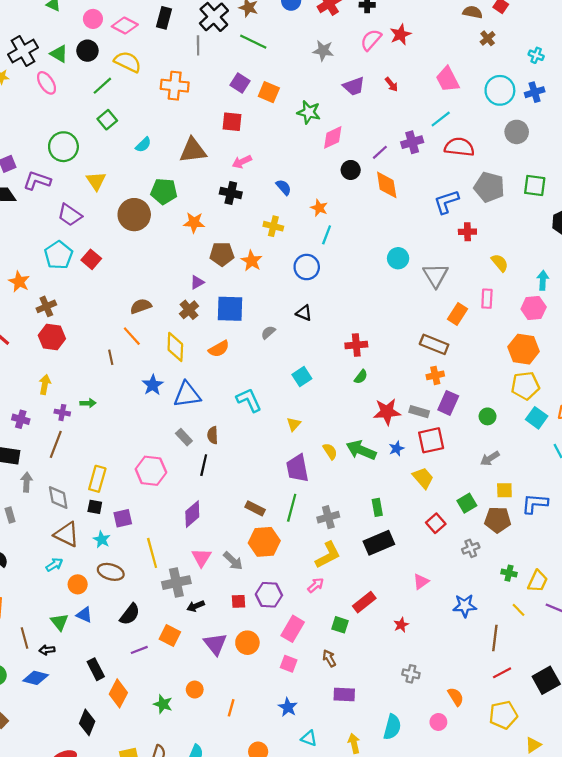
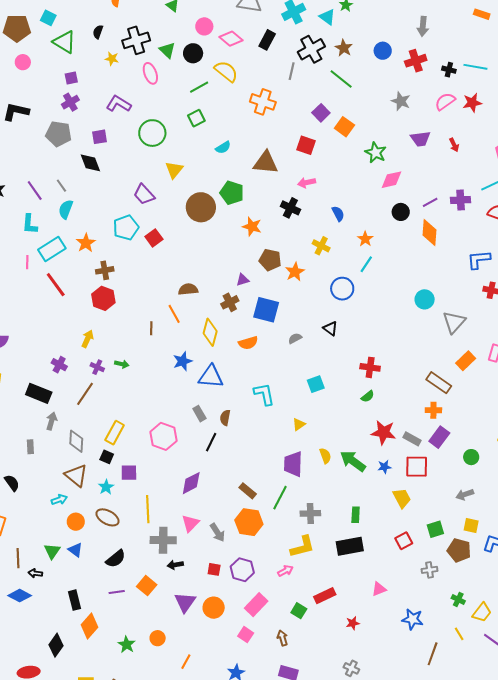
purple L-shape: (37, 181) -> (119, 104), moved

